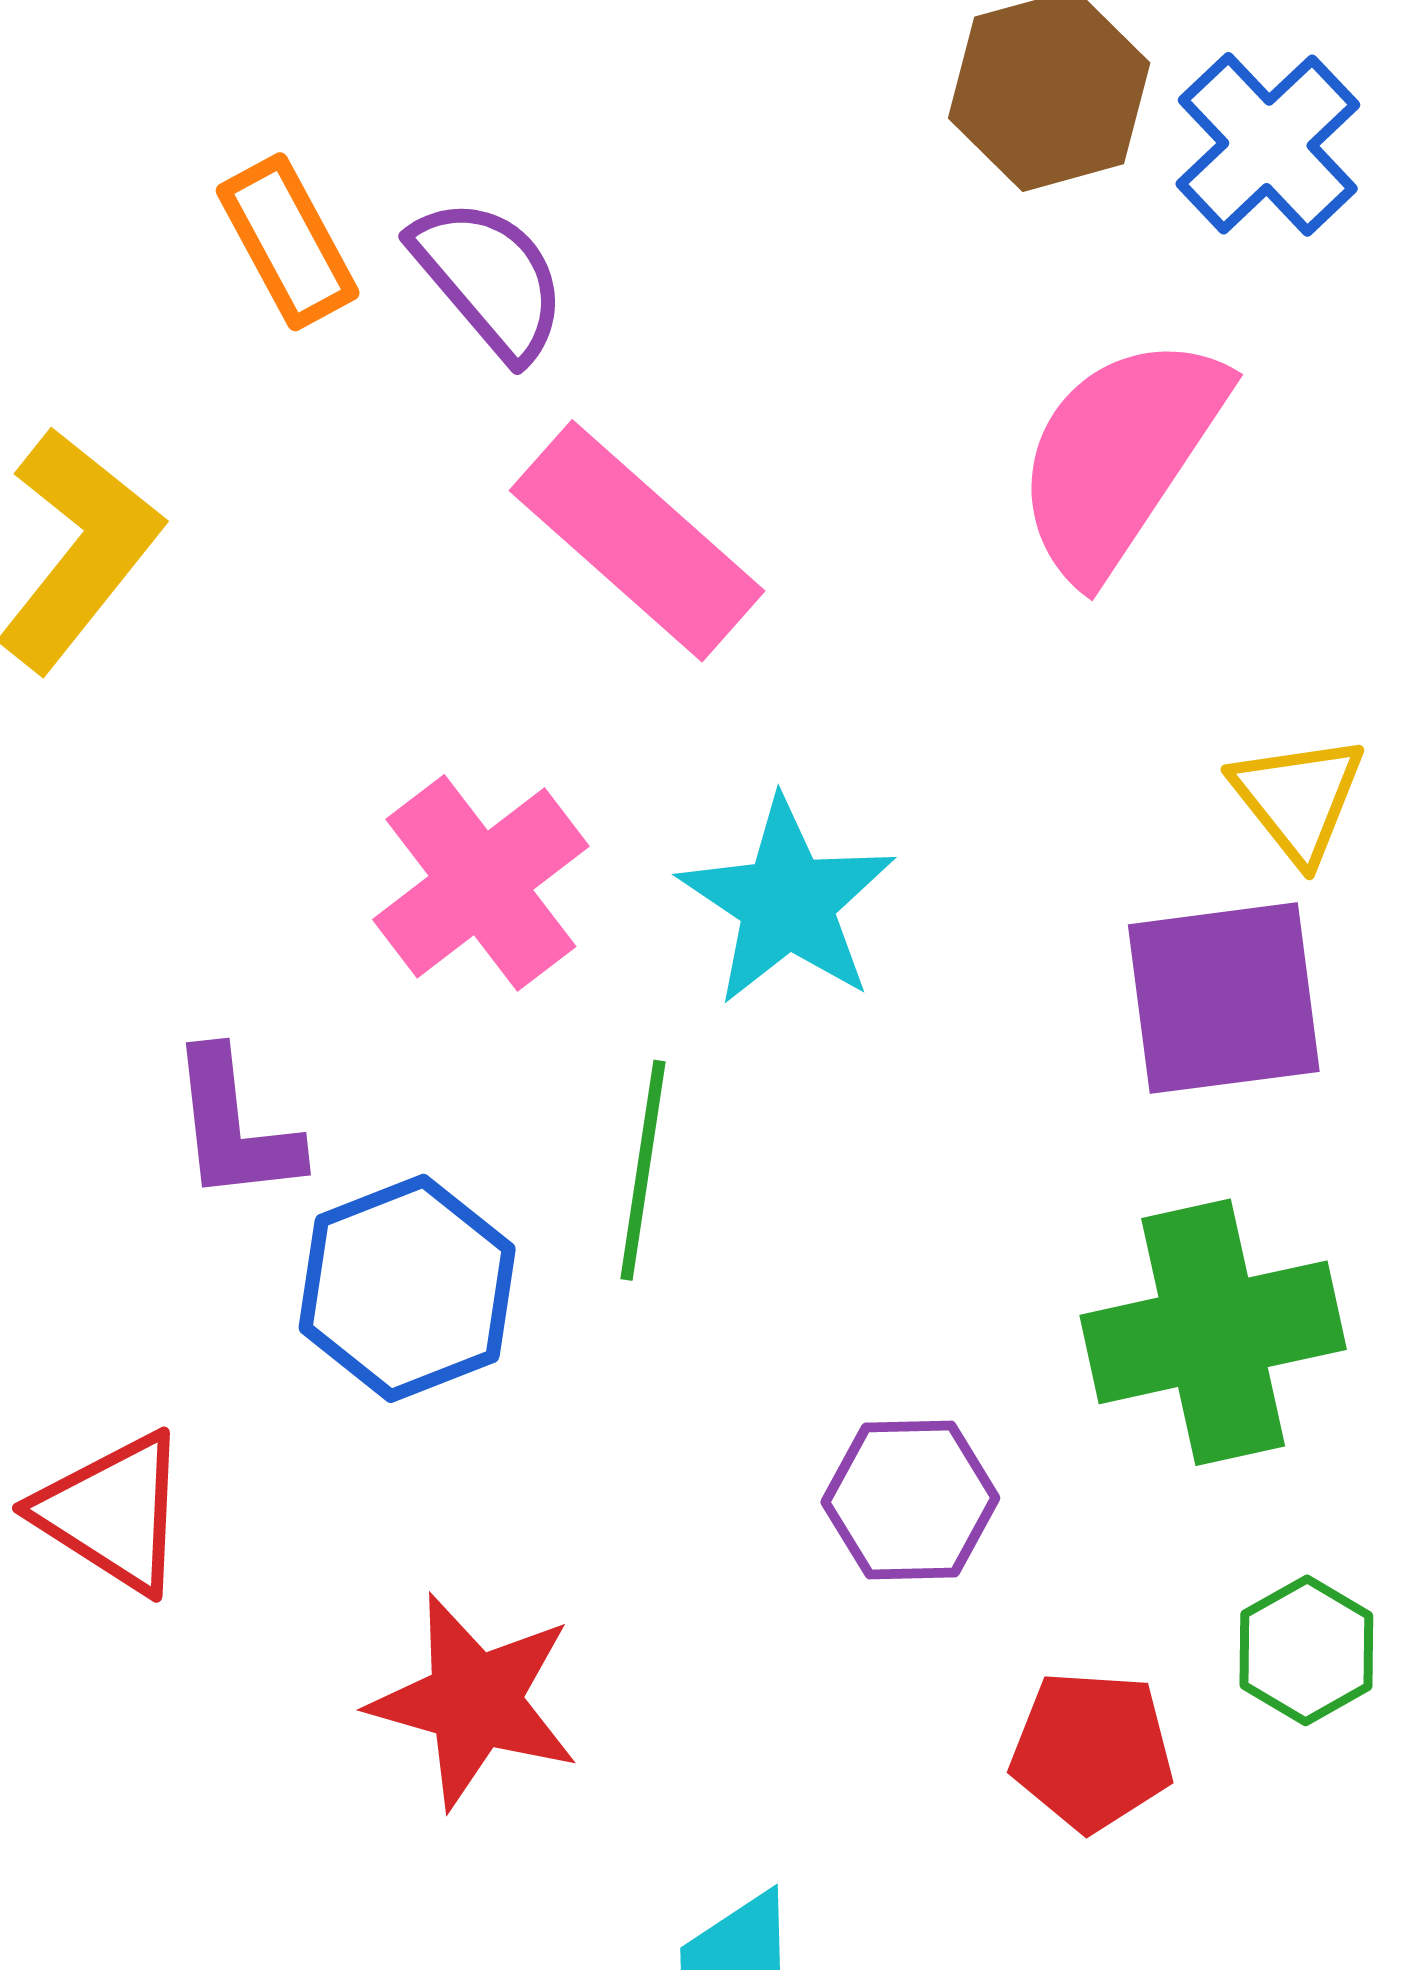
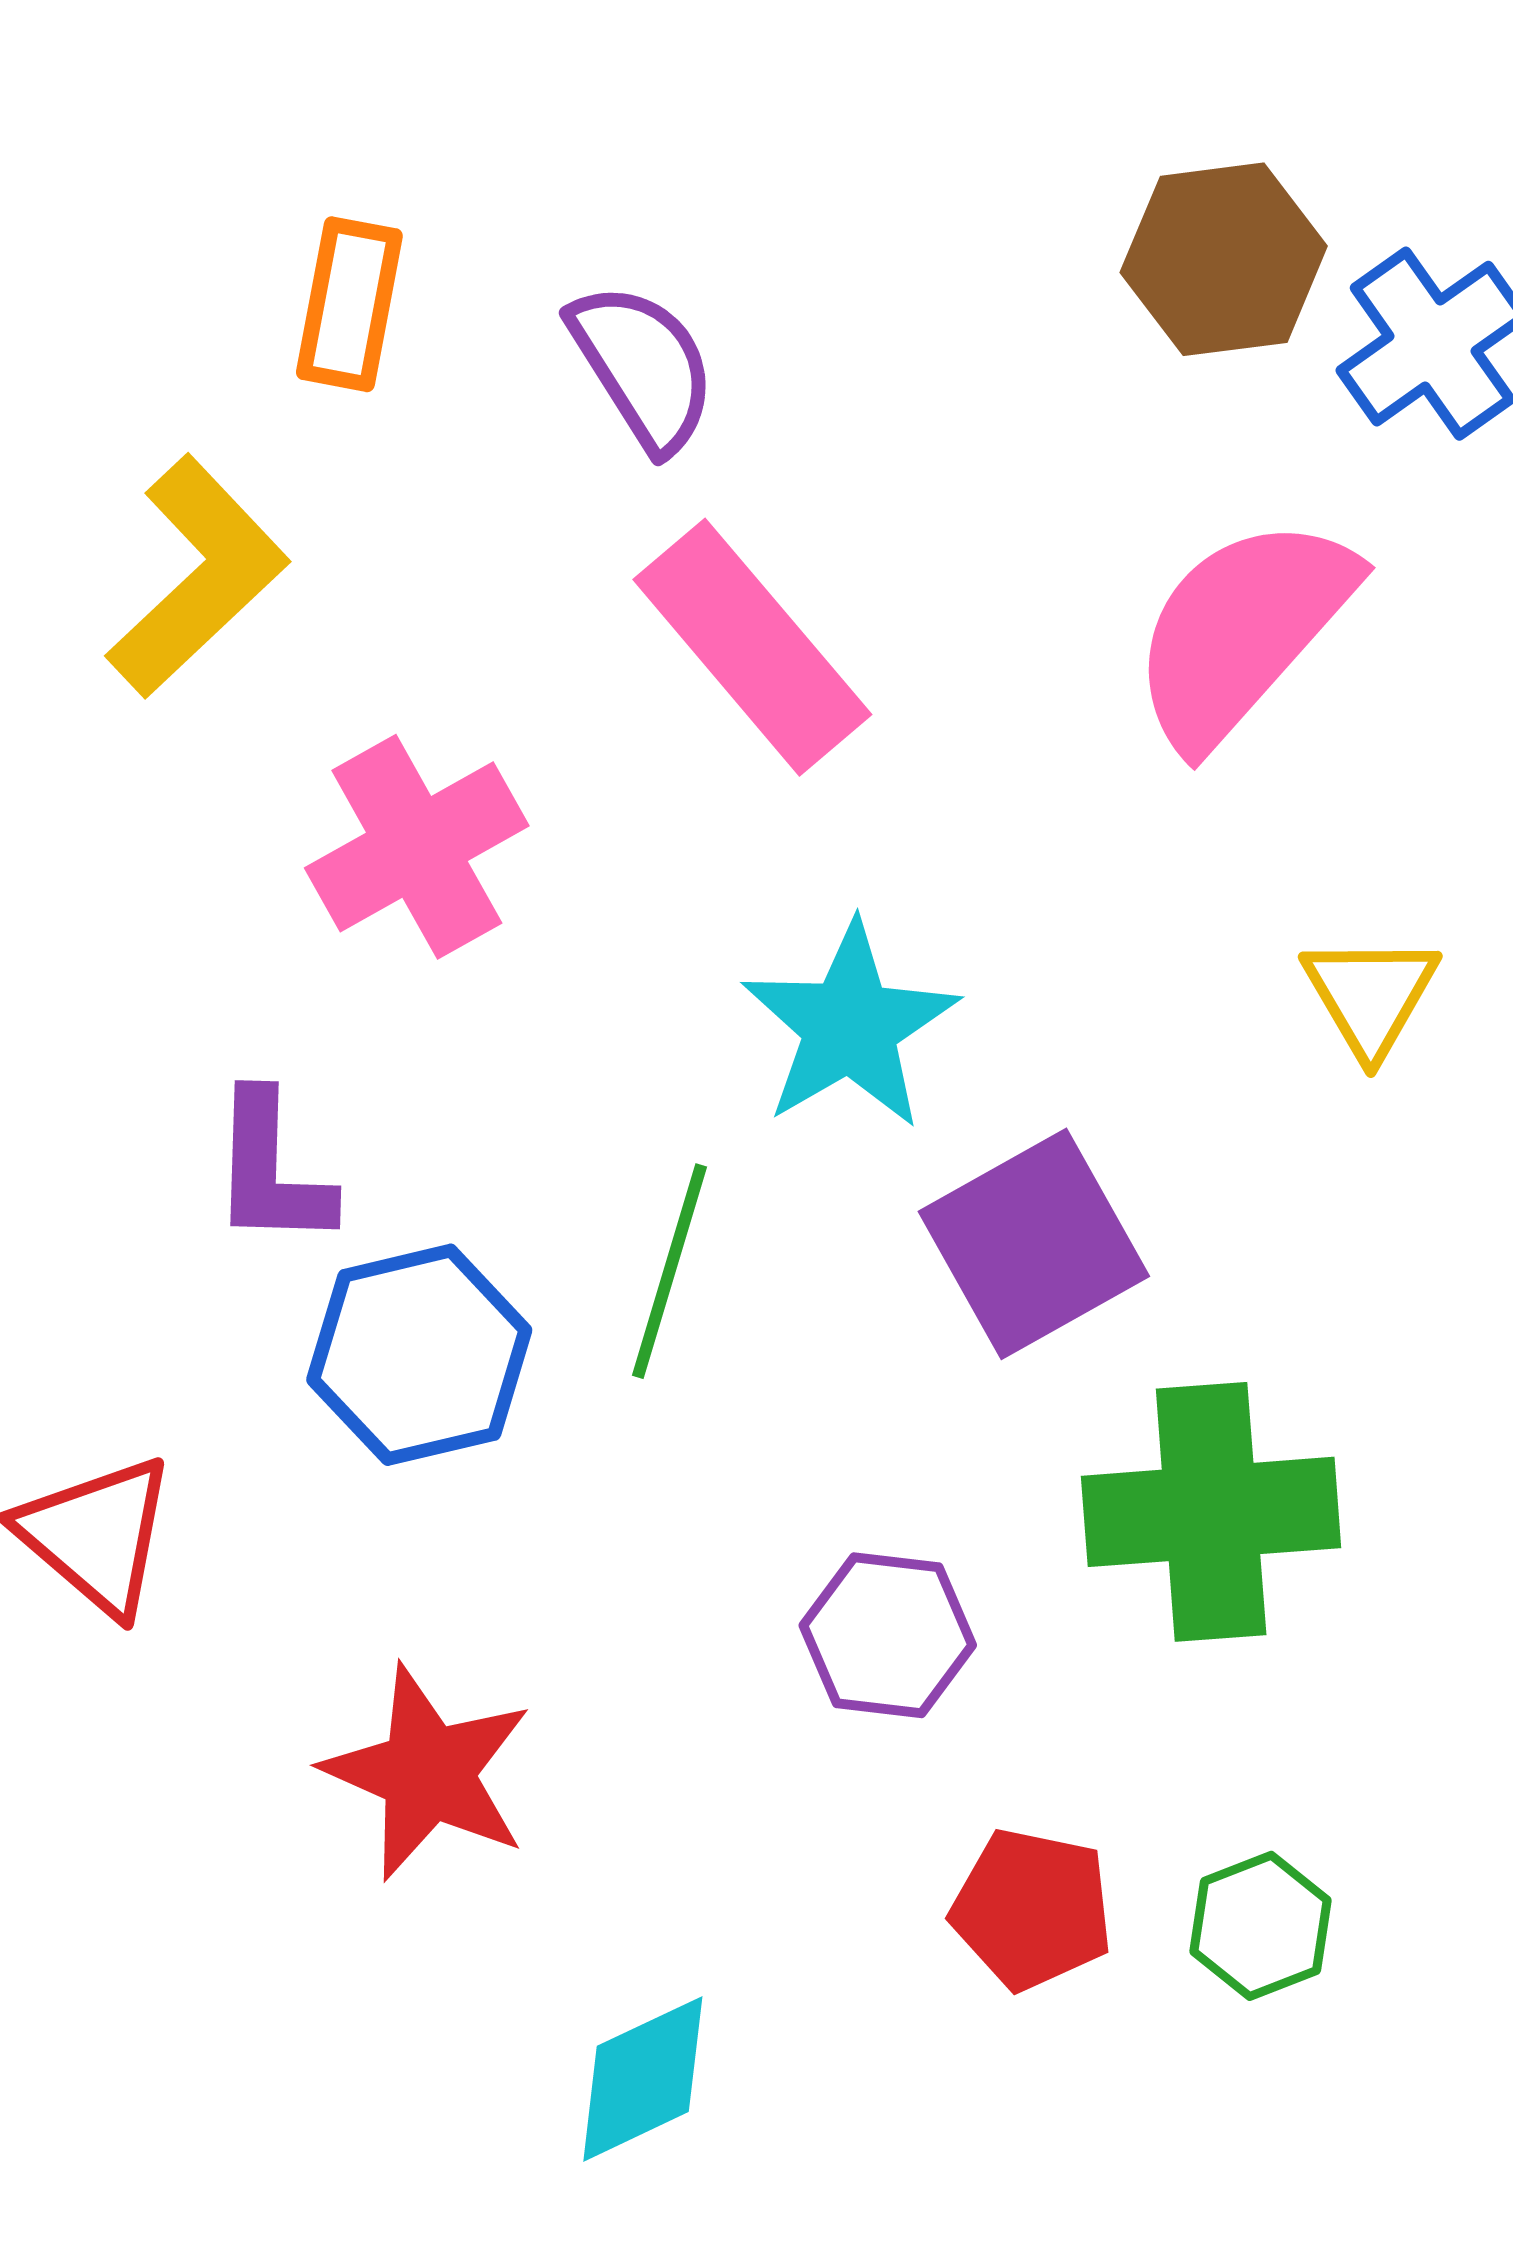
orange rectangle: (288, 242) -> (349, 304), moved, turned 31
pink cross: (481, 883) -> (417, 847), moved
purple square: (1224, 998) -> (1034, 1244), moved, turned -30
green hexagon: (1306, 1650) -> (1260, 1926), moved

